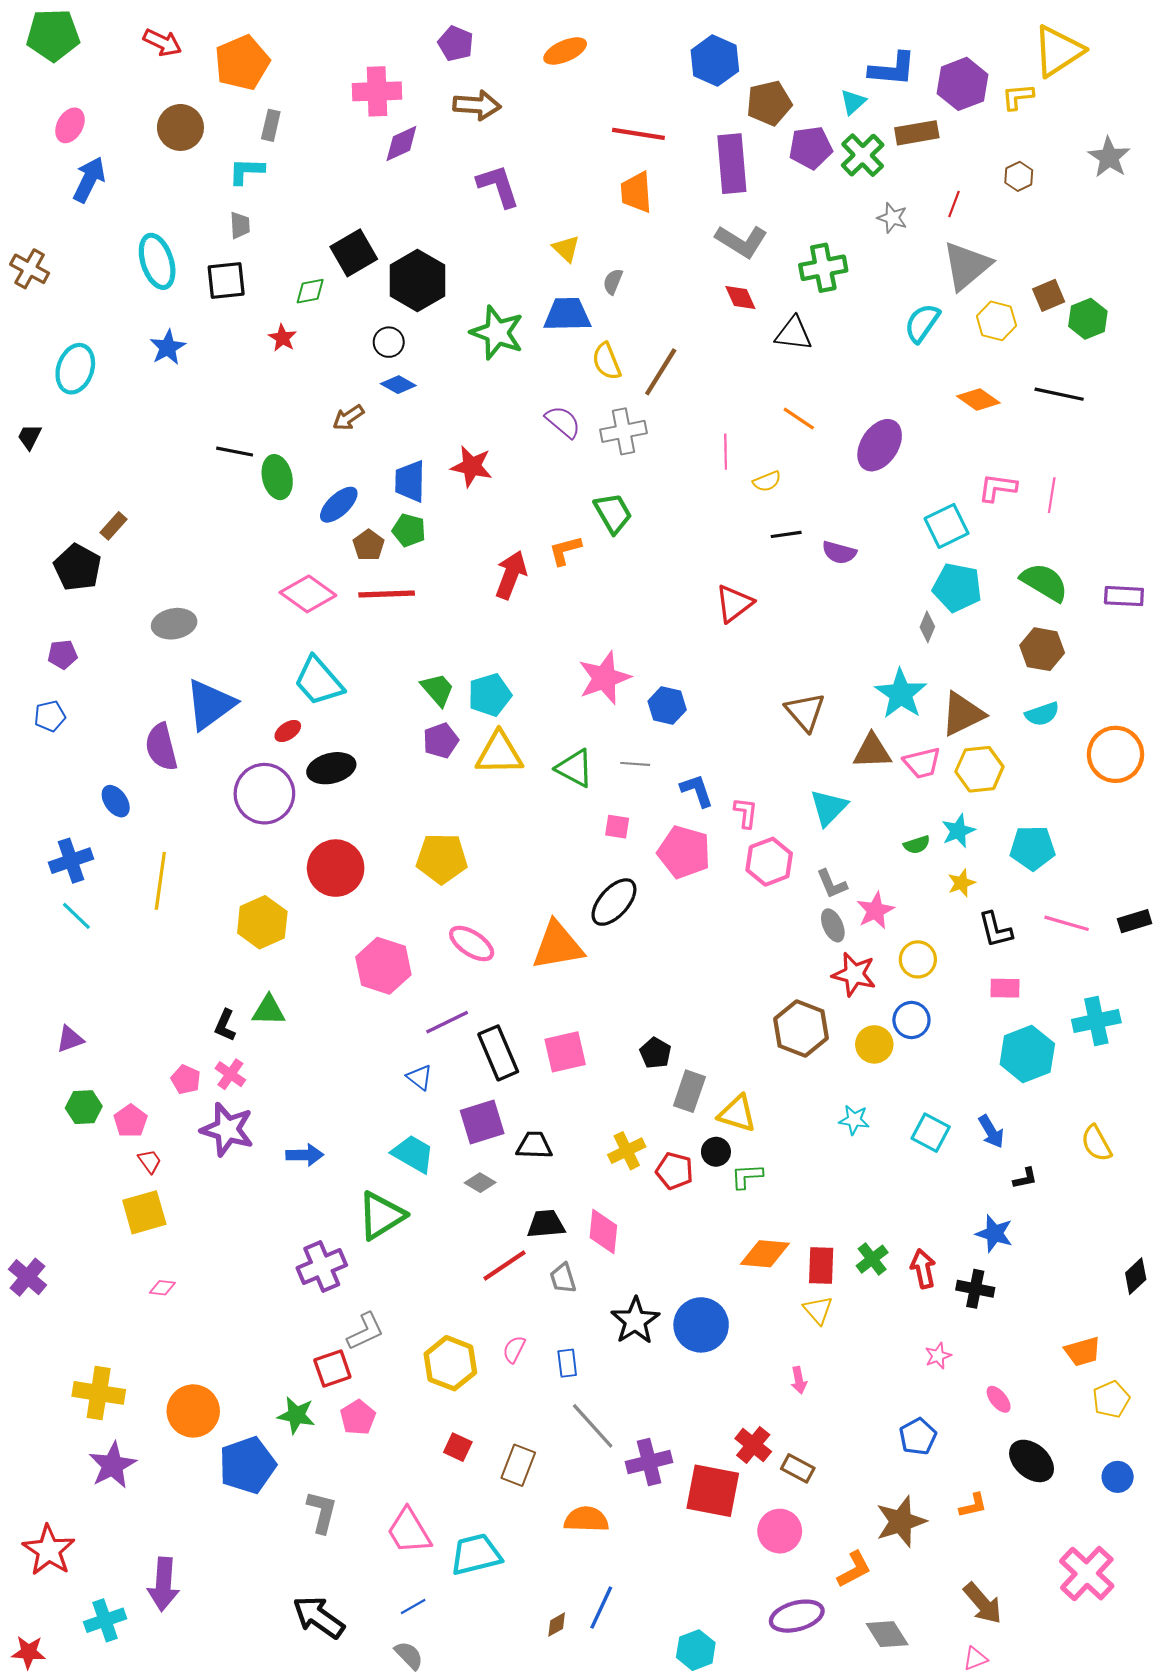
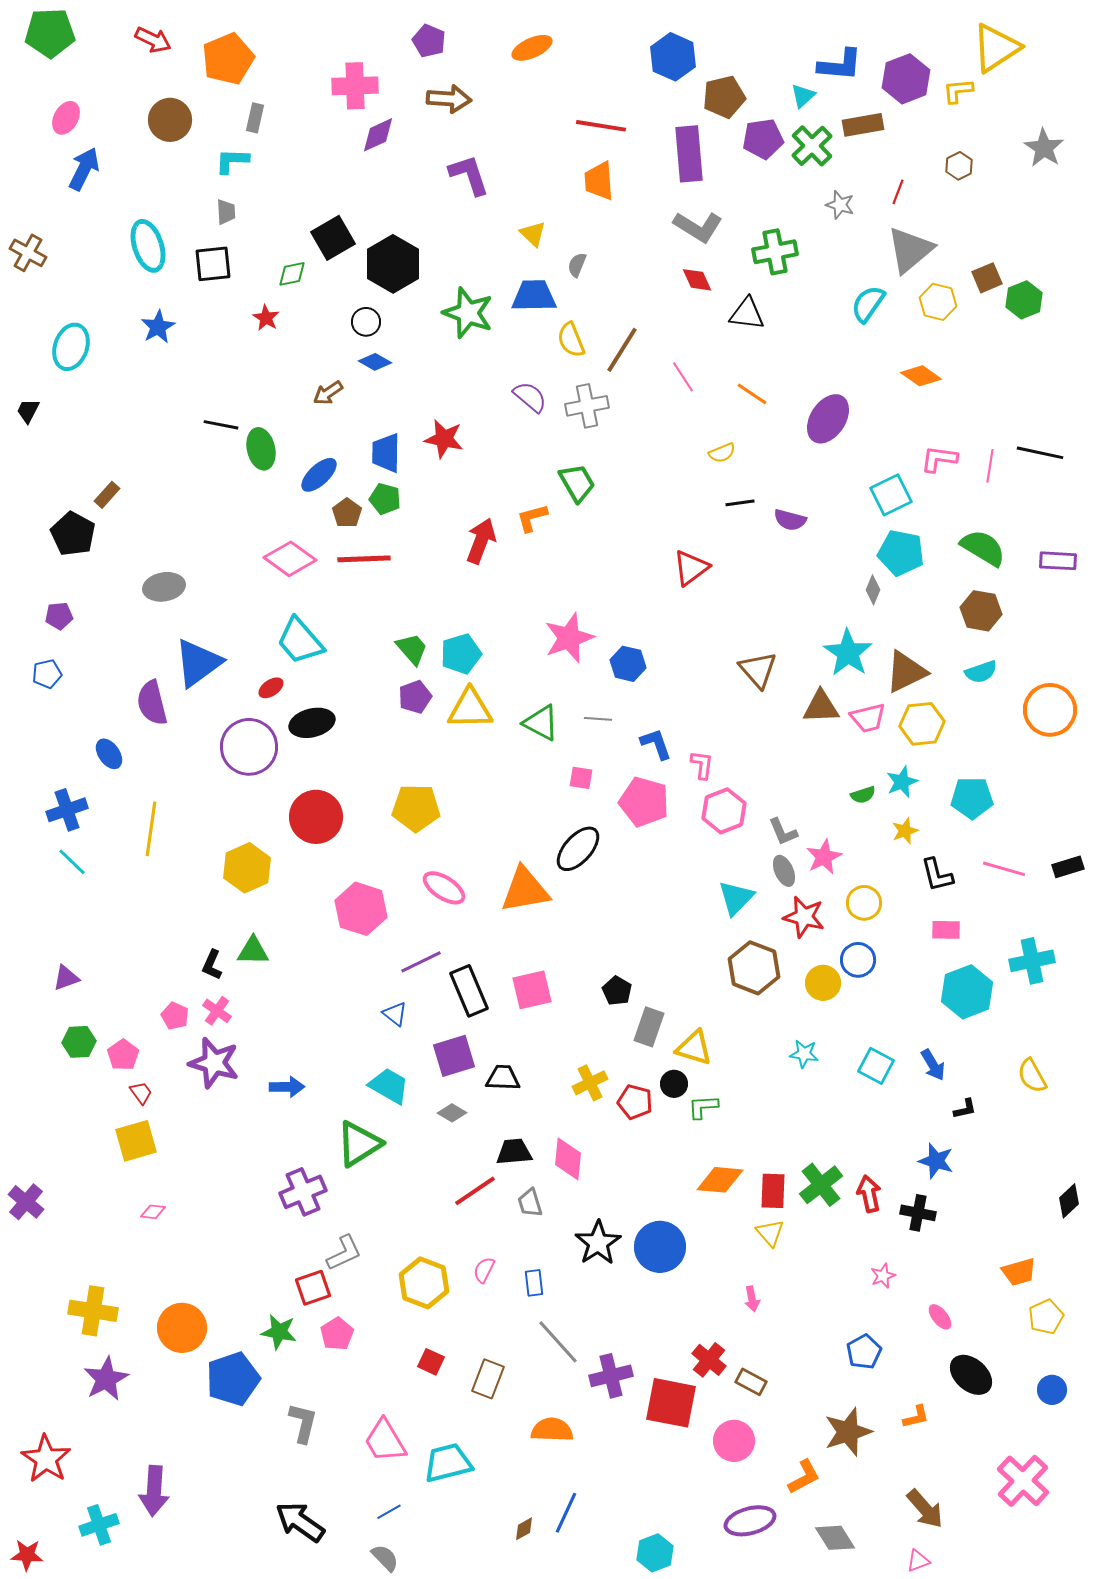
black line: (1059, 394) -> (1040, 453), moved
pink line: (726, 452) -> (683, 377), moved, turned -32
cyan triangle: (829, 807) -> (736, 898), moved
green cross: (872, 1259) -> (821, 1185), size x1.4

